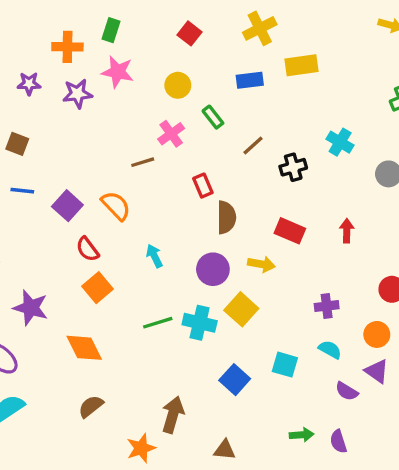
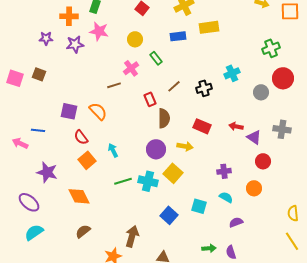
cyan cross: (340, 142) -> (232, 73), turned 35
brown line: (253, 145) -> (174, 86), moved
blue line: (22, 191) -> (38, 130), moved
purple square: (67, 206) -> (69, 111), turned -30
red arrow: (347, 231) -> (236, 126), turned -80
cyan arrow: (154, 256) -> (113, 150), moved
purple triangle: (377, 371) -> (254, 137), moved
purple semicircle: (347, 391) -> (236, 222), turned 128

